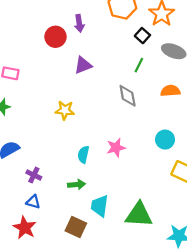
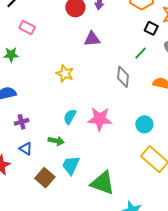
black square: (142, 36) -> (151, 28), turned -32
pink star: (116, 148) -> (100, 119), size x1.4
purple cross: (34, 175) -> (22, 122), turned 32
blue triangle: (33, 202) -> (26, 149), moved

